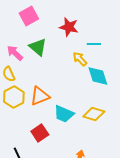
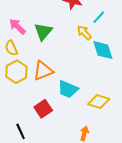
cyan line: (94, 44) -> (99, 17), turned -48
green triangle: (38, 47) -> (43, 32), moved, turned 30
yellow diamond: (94, 114) -> (99, 102), moved

